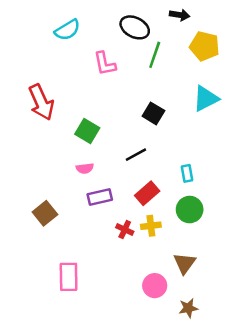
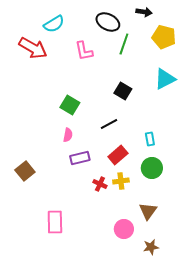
red arrow: (41, 102) -> (33, 48), moved, turned -36
pink semicircle: (85, 168) -> (68, 135), turned -72
brown square: (45, 213) -> (25, 171), moved

